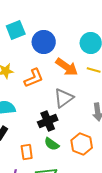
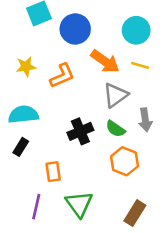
gray triangle: (64, 98) -> (115, 95), moved
green semicircle: (52, 144) -> (115, 129), moved

